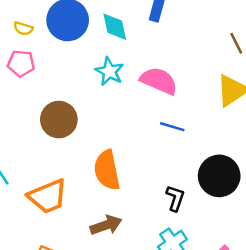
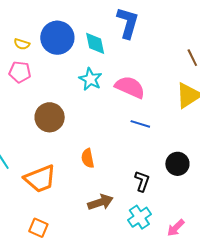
orange semicircle: (107, 170) -> (88, 158), size x0.6
black circle: (219, 176) -> (177, 164), size x0.7
brown arrow: (106, 225) -> (100, 202), moved

